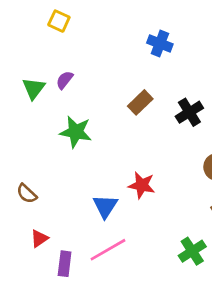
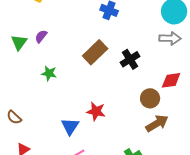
brown rectangle: (140, 102) -> (95, 52), size x1.4
green star: (76, 132) -> (49, 73), size x0.7

